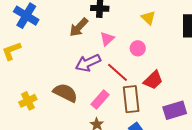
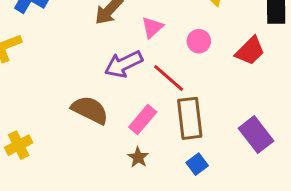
red trapezoid: (153, 80) -> (250, 51), moved
yellow cross: (28, 101) -> (19, 145), moved
purple rectangle: (175, 110) -> (256, 135), turned 70

